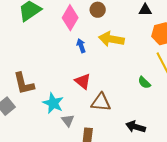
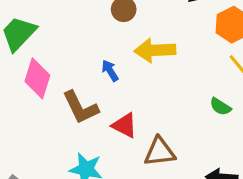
pink diamond: (70, 18) -> (37, 78), moved
brown L-shape: (24, 84) -> (81, 107), moved

